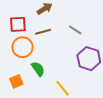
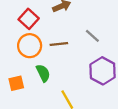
red square: (18, 24) -> (29, 19), turned 36
brown line: (43, 32) -> (59, 44), moved

